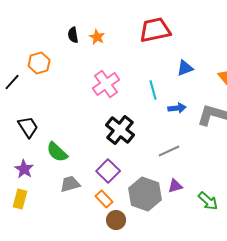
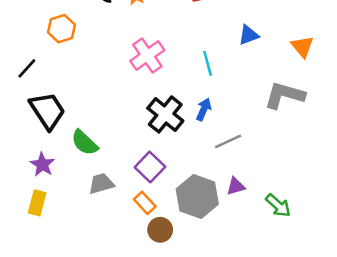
black line: (12, 82) -> (27, 68), moved
blue arrow: (177, 108) -> (204, 109), moved, turned -60
black trapezoid: (28, 127) -> (47, 111), size x1.4

